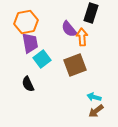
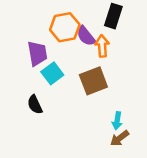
orange hexagon: (26, 22) -> (65, 27), moved
cyan arrow: (94, 97) -> (117, 121), turned -96

